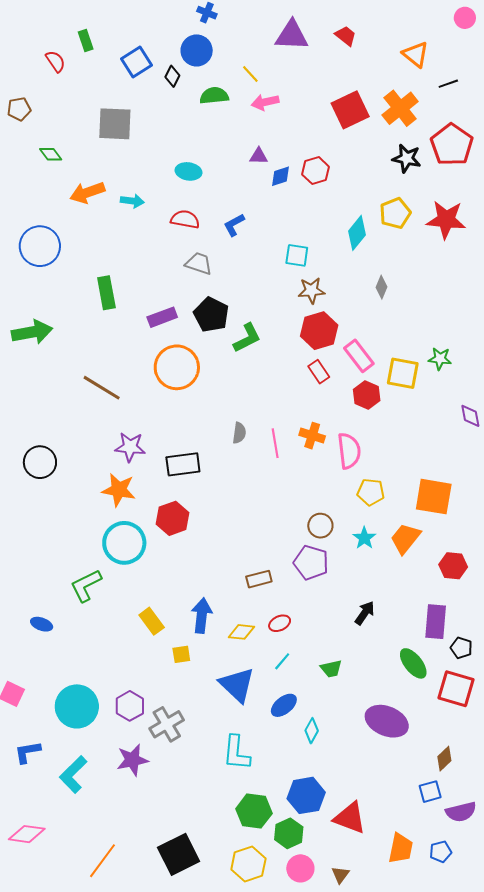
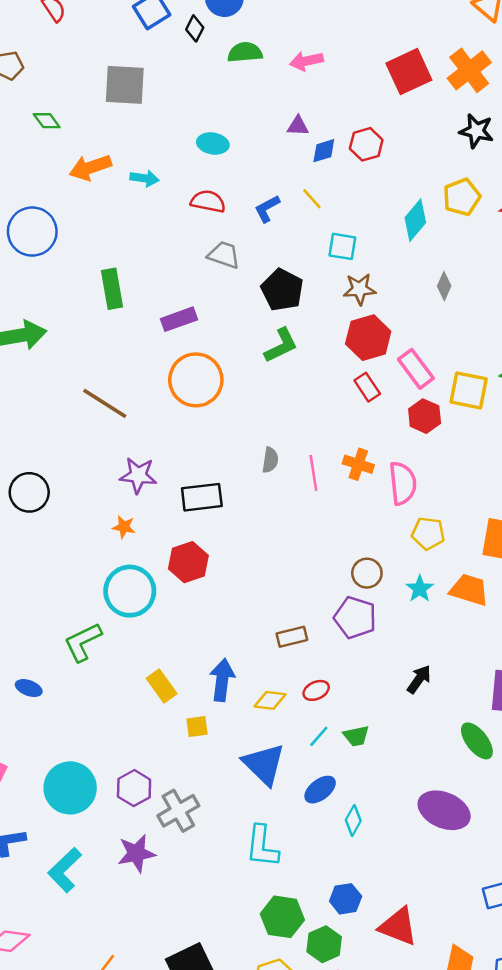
yellow line: (250, 74) -> (312, 199), moved
black pentagon: (211, 315) -> (282, 290), moved
orange star: (119, 490) -> (124, 527), size x0.6
orange trapezoid: (405, 538) -> (469, 590), turned 68
green trapezoid: (331, 669) -> (356, 736), moved
blue hexagon: (306, 795) -> (346, 899), size x0.7

